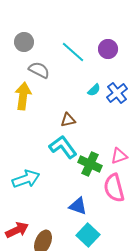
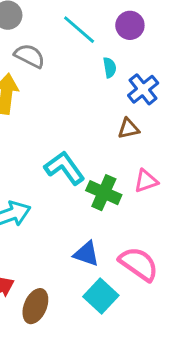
cyan semicircle: (94, 90) -> (110, 68), moved, turned -56
brown triangle: (68, 120) -> (129, 129), moved
pink semicircle: (114, 188) -> (139, 264), moved, turned 140

